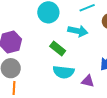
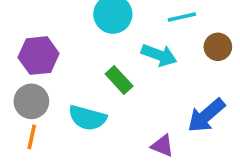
cyan semicircle: (64, 72) -> (87, 118), moved

